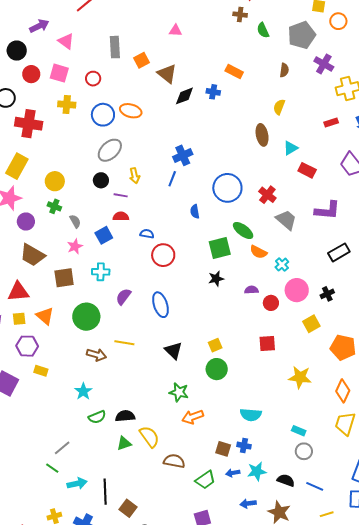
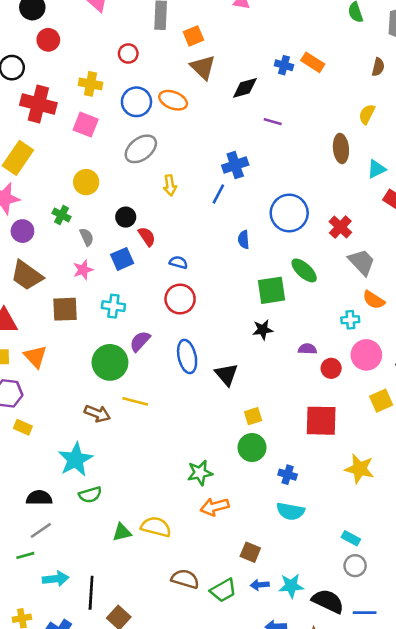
pink square: (59, 73) -> (86, 125), moved
brown triangle: (167, 74) -> (203, 67), moved
blue cross: (213, 92) -> (284, 65), moved
black circle: (101, 180) -> (126, 217), moved
yellow circle: (55, 181) -> (86, 182), moved
purple line: (121, 195) -> (273, 122), moved
red semicircle: (121, 216) -> (147, 236), turned 49
orange semicircle: (258, 252) -> (374, 300), moved
red circle: (163, 255) -> (180, 299), moved
cyan cross: (282, 265) -> (350, 320), turned 32
green circle: (86, 317) -> (110, 362), moved
red square: (267, 344) -> (321, 421), size x1.5
black triangle: (173, 351) -> (227, 374), moved
cyan star: (83, 391) -> (75, 460), size x1.5
green star: (179, 392) -> (200, 473), turned -30
black semicircle: (125, 416) -> (39, 498), moved
yellow semicircle: (149, 437) -> (156, 527), turned -45
blue cross: (244, 446) -> (288, 475), moved
brown semicircle: (174, 461) -> (185, 579), moved
green line: (52, 468) -> (25, 555), turned -56
black semicircle: (286, 480) -> (328, 601), size x1.4
blue line: (315, 486) -> (365, 613), turned -30

